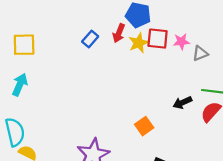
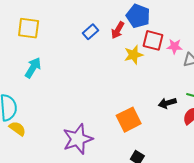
yellow star: (139, 43) -> (134, 55), moved
cyan arrow: (20, 85) -> (33, 68), moved
orange square: (144, 126) -> (129, 120), size x1.4

